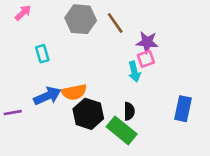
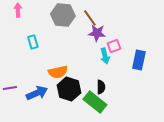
pink arrow: (23, 13) -> (18, 10), turned -48
purple star: (147, 42) -> (97, 33), moved
blue arrow: (47, 96) -> (37, 93), moved
blue rectangle: (183, 109) -> (139, 60), moved

